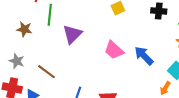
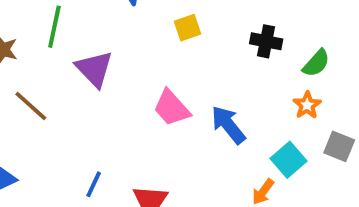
purple triangle: (72, 34) -> (94, 69), turned -35
brown line: (47, 72) -> (31, 106), moved

